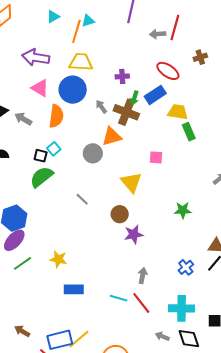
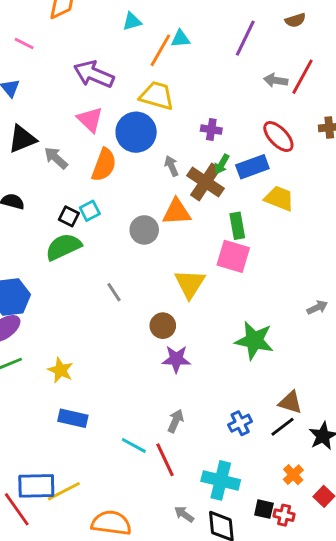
green rectangle: (189, 132) -> (237, 226), moved
pink square: (156, 157) -> (233, 256), size x1.6
green star: (183, 210) -> (254, 341), size x1.5

